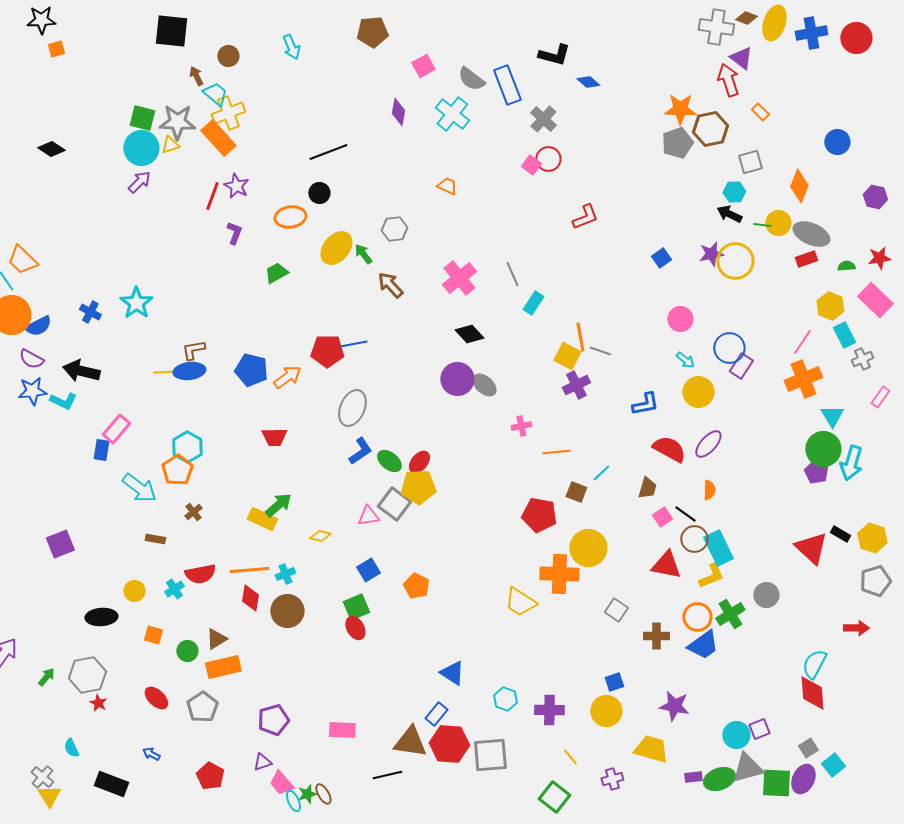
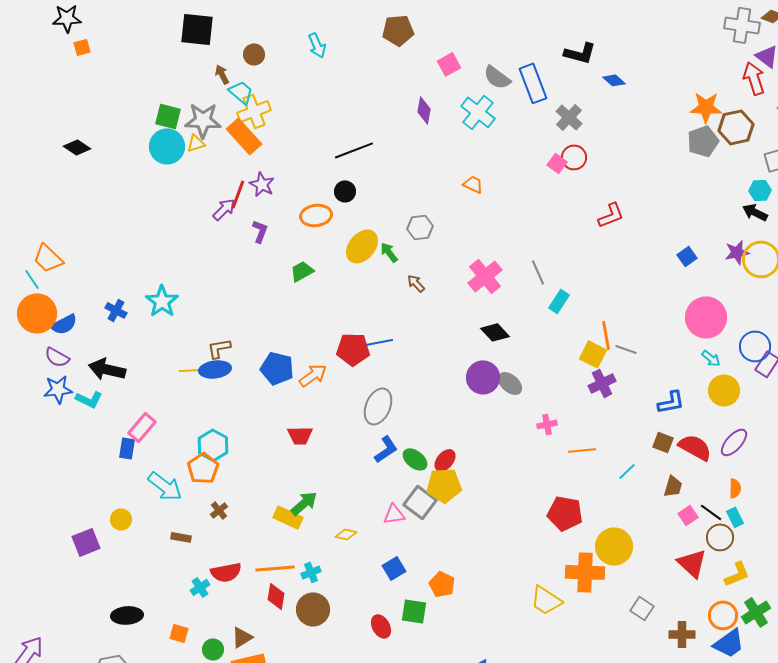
purple arrow: (139, 182) -> (224, 209), moved
brown arrow: (390, 285) -> (416, 283), size x0.7
pink circle: (680, 319) -> (706, 317), size x1.6
brown square: (576, 492) -> (663, 442), moved
cyan rectangle: (718, 548) -> (735, 517), moved, size x0.6
red triangle: (666, 565) -> (692, 563), turned 32
yellow circle: (134, 591) -> (121, 519), moved
green square: (356, 607) -> (414, 611), moved, turned 32

